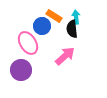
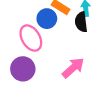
pink arrow: (65, 56) -> (73, 68), moved

